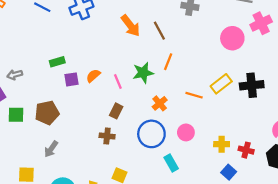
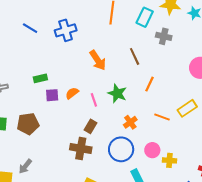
orange arrow: (131, 26) -> (98, 60), moved
orange line: (168, 62) -> (150, 84), moved
green star: (143, 73) -> (117, 93), turned 30
brown cross: (107, 136) -> (81, 148), size x1.5
yellow cross: (222, 144) -> (169, 160), moved
gray arrow: (51, 149) -> (25, 166), moved

